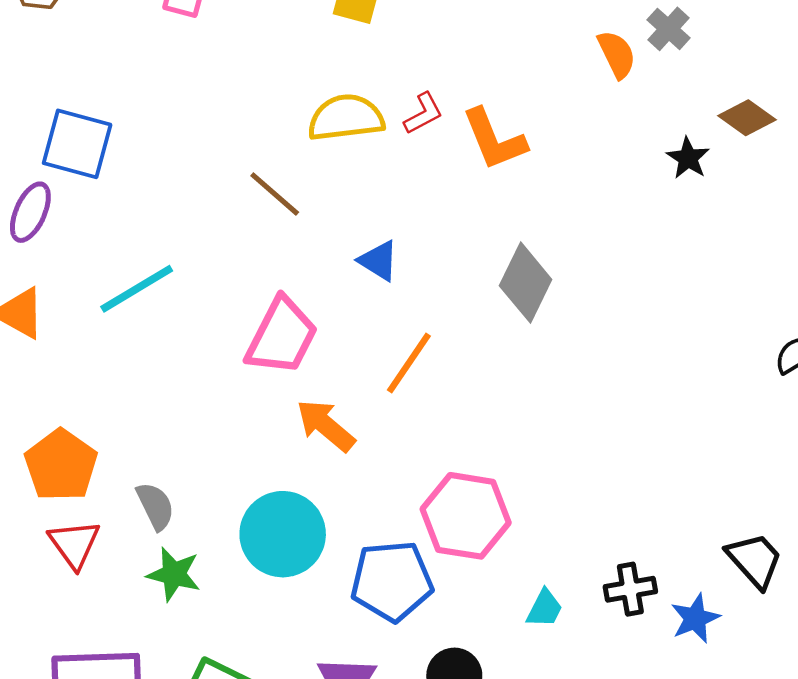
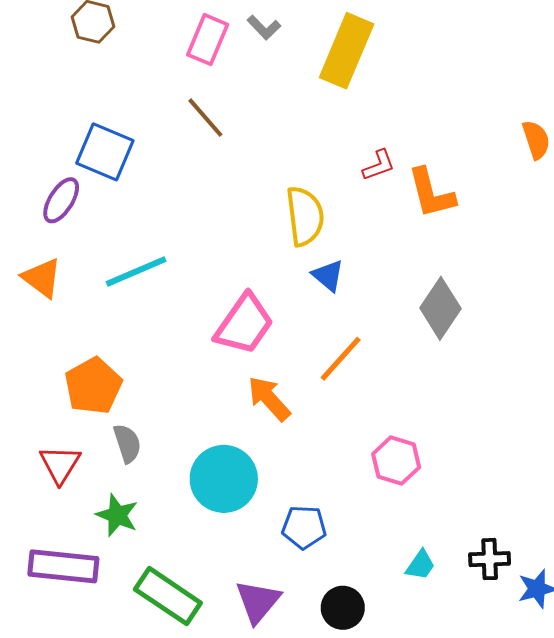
yellow semicircle: (346, 118) -> (305, 216), moved, turned 82
brown line: (275, 194) -> (205, 118), moved
orange pentagon: (61, 465) -> (93, 386), moved
pink hexagon: (466, 516) -> (396, 461), moved, size x0.7
green star: (174, 574) -> (117, 515), moved
blue pentagon: (392, 581) -> (304, 527), size x0.7

